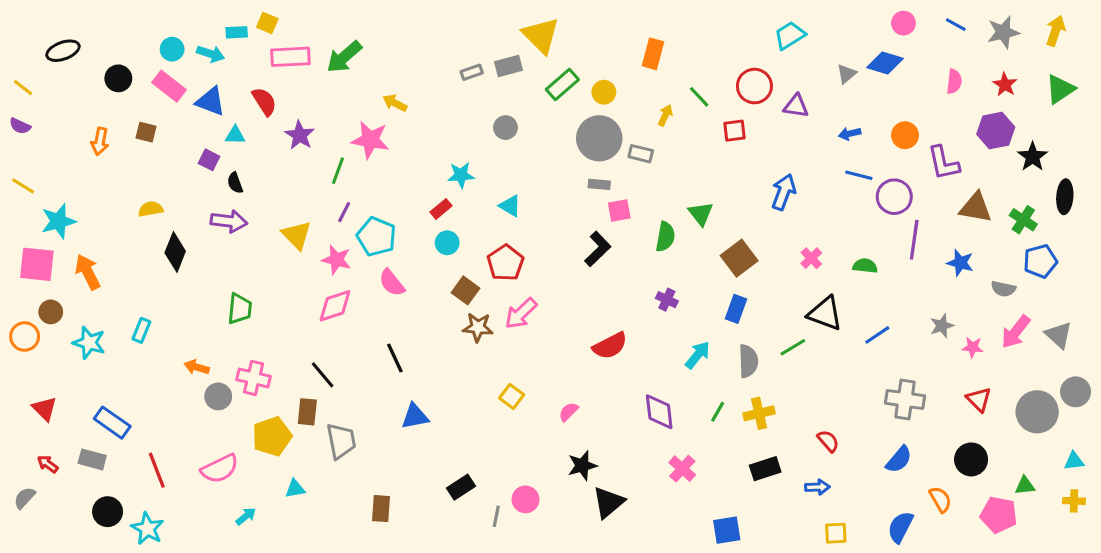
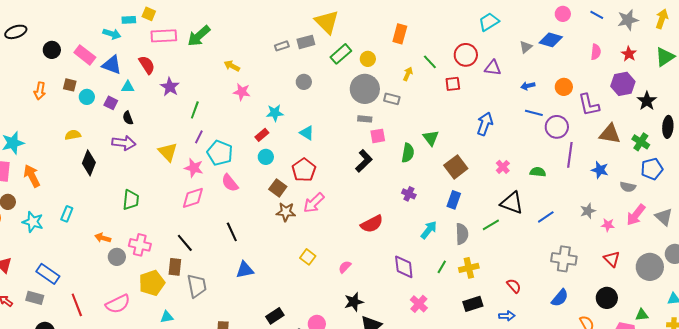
cyan circle: (172, 49) -> (87, 97), moved
pink star: (370, 140) -> (242, 92), moved, size x0.7

